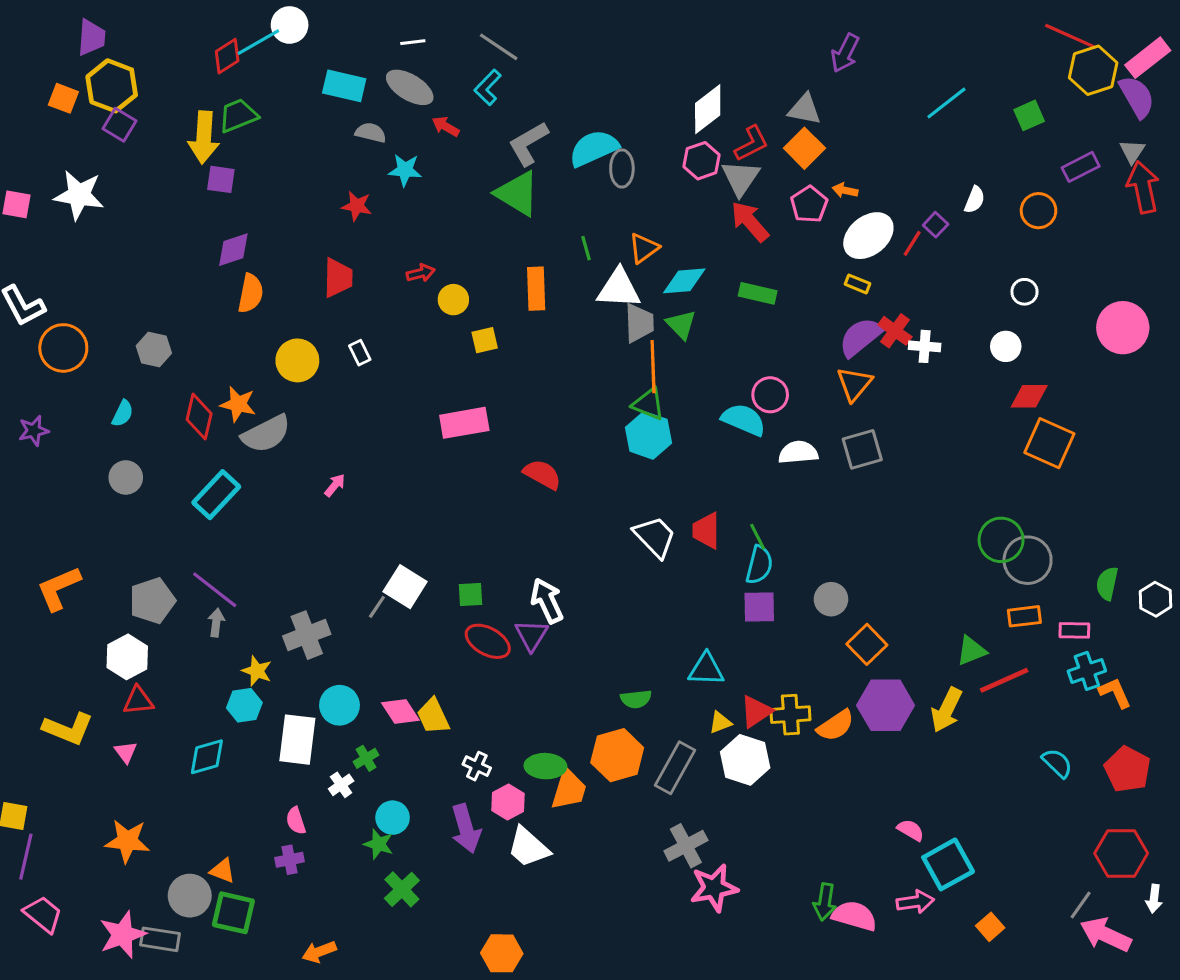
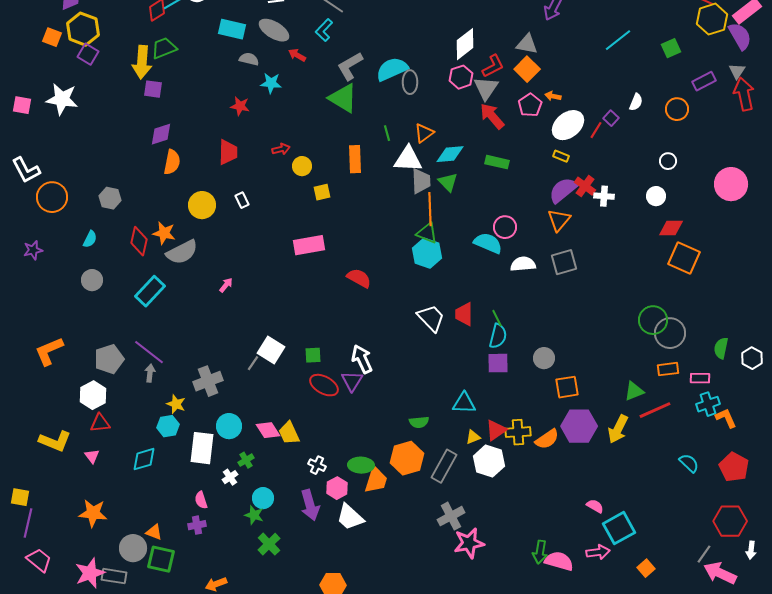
orange square: (867, 644) -> (567, 387), turned 35

